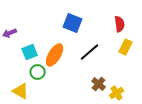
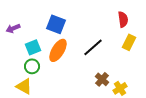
blue square: (73, 23) -> (56, 24), moved
green circle: (38, 72) -> (32, 66), moved

